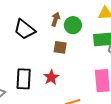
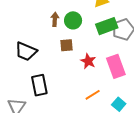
black trapezoid: (25, 29) -> (26, 51), moved
red star: (51, 77) -> (88, 61), moved

